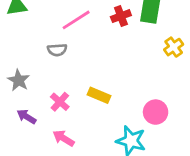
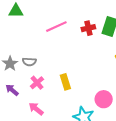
gray semicircle: (57, 50) -> (29, 62), moved
yellow rectangle: (99, 95) -> (65, 82), turned 42

